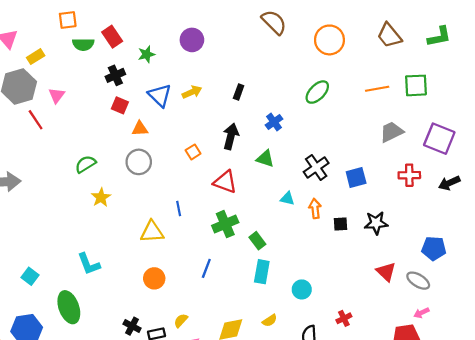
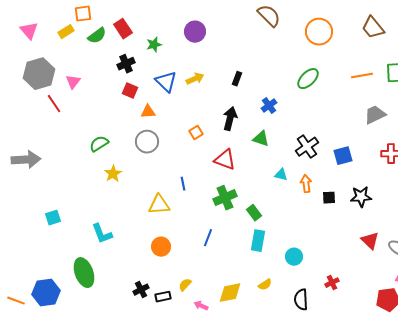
green semicircle: (83, 44) -> (97, 36), turned -36
yellow rectangle: (36, 57) -> (66, 32), moved
cyan square: (30, 276) -> (53, 218), moved, turned 35
black cross: (132, 326) -> (141, 290), turned 35

